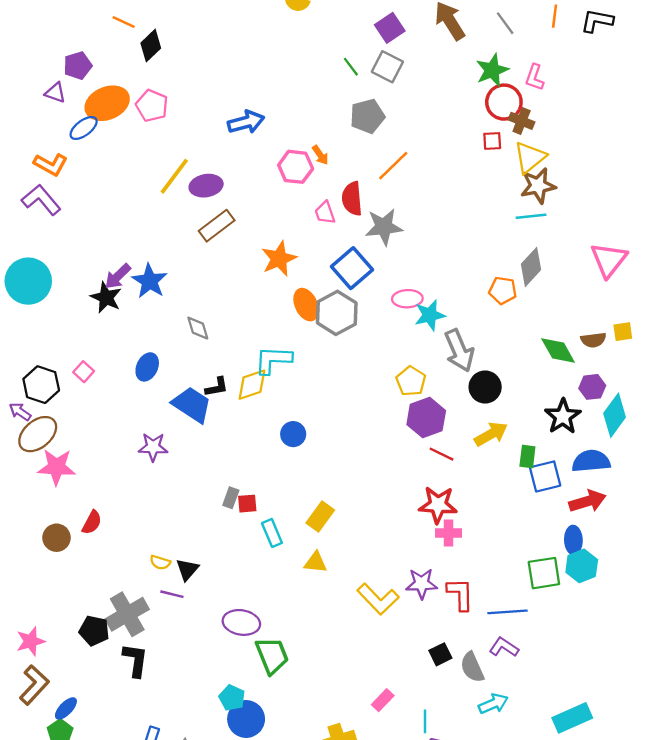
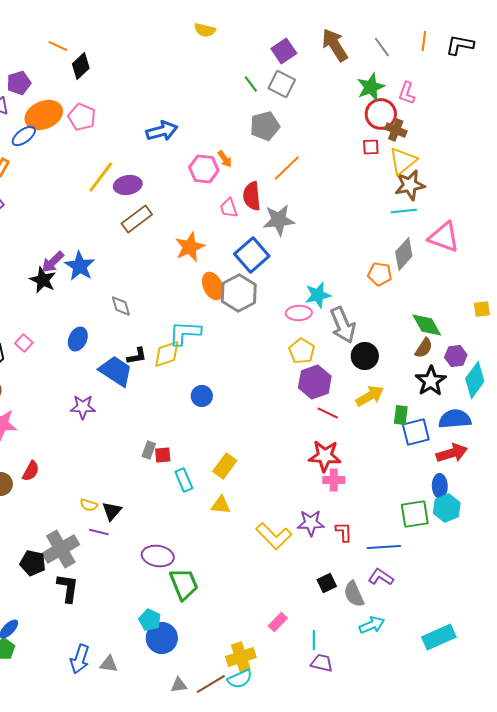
pink triangle: (609, 260) -> (444, 237), moved, turned -48
pink ellipse: (407, 299) -> (299, 313), moved
brown semicircle: (593, 340) -> (424, 348), moved, turned -50
red L-shape: (460, 594) -> (344, 532), size x0.7

